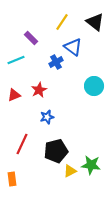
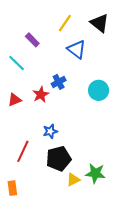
cyan line: (16, 60) -> (17, 63), turned 66
blue cross: (56, 62) -> (59, 82), moved
blue star: (47, 117) -> (50, 131), moved

